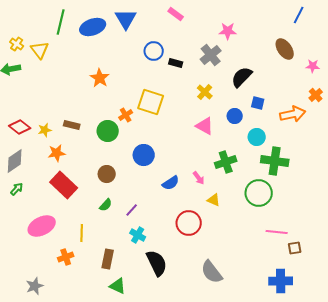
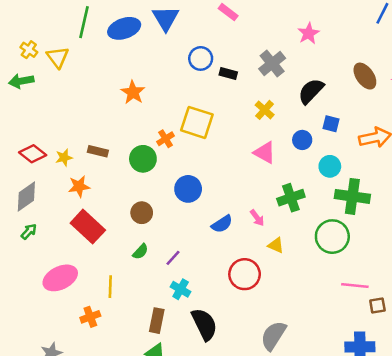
pink star: (228, 31) -> (308, 33), moved, turned -30
brown ellipse: (285, 49) -> (365, 76), moved
brown rectangle: (108, 259) -> (157, 321), moved
gray semicircle: (212, 272) -> (273, 336), turned 70

